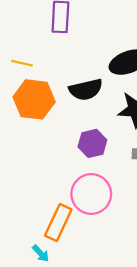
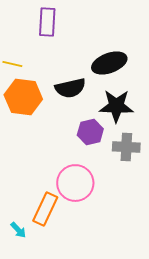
purple hexagon: (92, 143) -> (90, 132), moved
cyan arrow: (41, 253) -> (18, 230), moved

